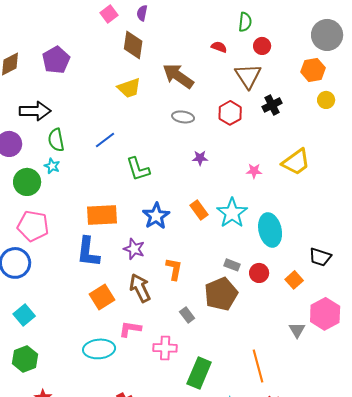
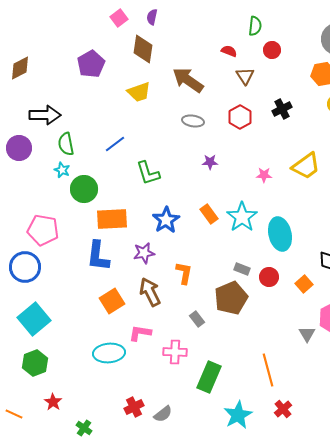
purple pentagon: (56, 60) -> (91, 64), moved
brown triangle: (248, 76) -> (245, 76), moved, size x0.7
green circle: (27, 182) -> (84, 189), moved
purple star: (134, 249) -> (144, 253), turned -30
cyan square: (24, 315) -> (34, 319), size x1.5

